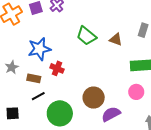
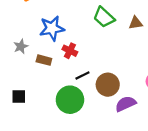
brown triangle: (116, 39) -> (136, 23), turned -32
black line: (38, 96) -> (82, 75), moved

